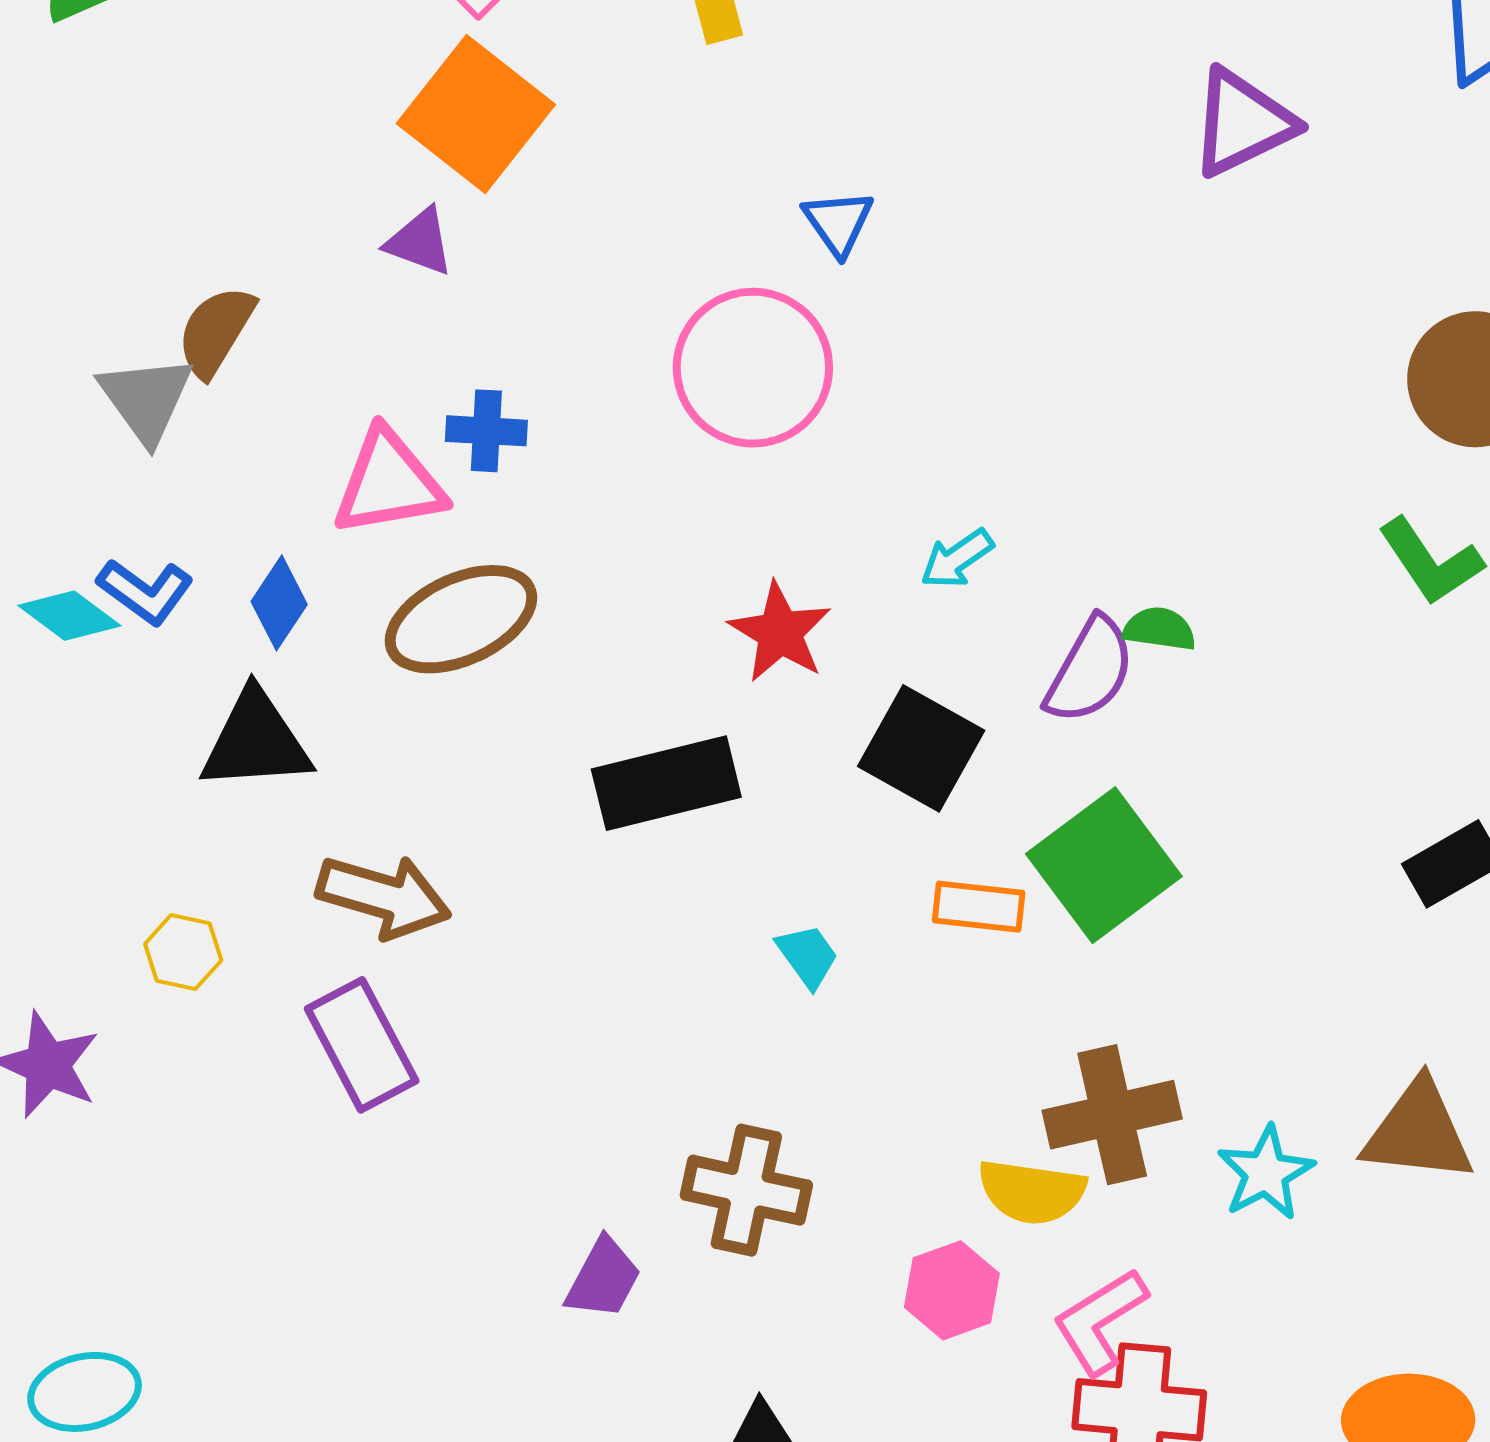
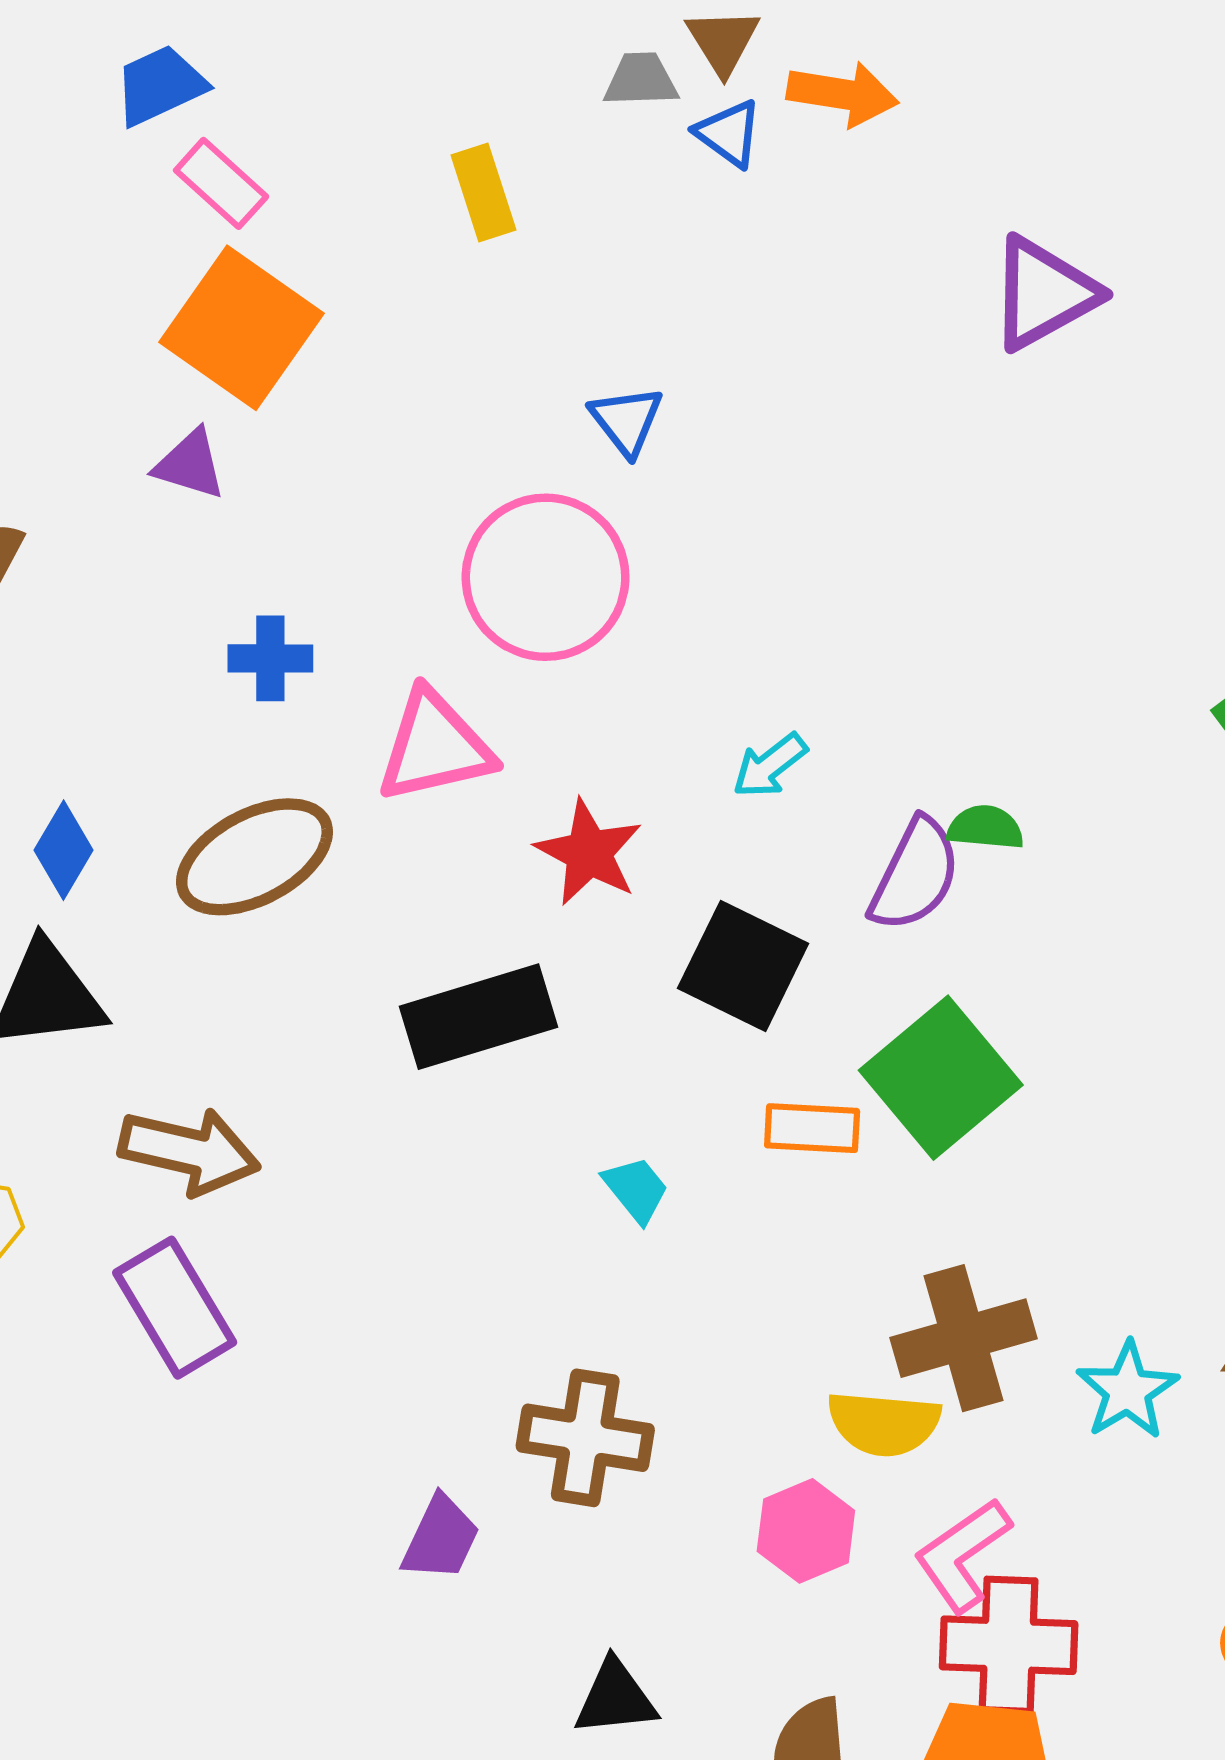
pink triangle: (389, 483) -> (435, 747), moved

